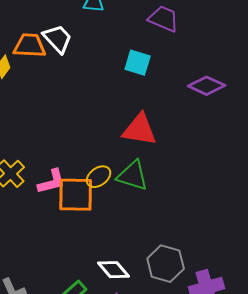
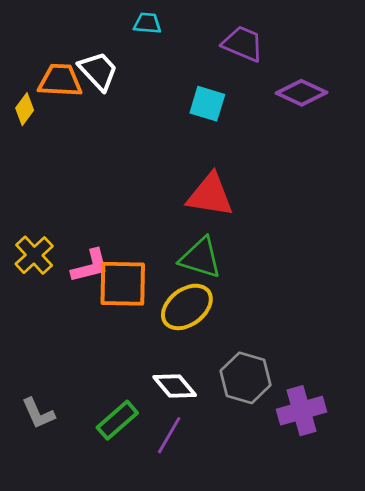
purple diamond: (207, 86) -> (301, 93), moved
yellow ellipse: (99, 177) -> (187, 307), moved, size x1.5

